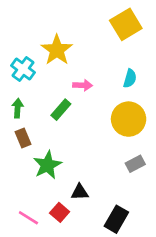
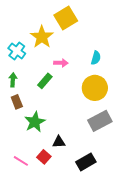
yellow square: (126, 24) -> (66, 18), moved
gray rectangle: (135, 164) -> (100, 121), size x1.6
black rectangle: (116, 219) -> (86, 162), turned 30

